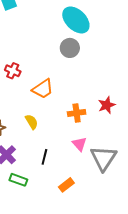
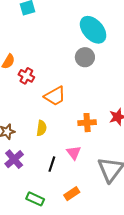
yellow semicircle: (32, 122) -> (42, 128), turned 35
pink triangle: (79, 144) -> (74, 153), moved
green rectangle: (18, 180) -> (35, 199), moved

